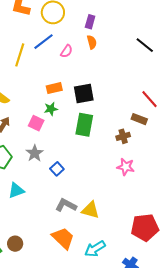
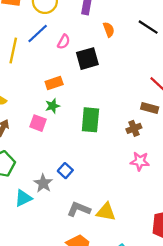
orange semicircle: (92, 42) -> (109, 30), moved
black square: (84, 94) -> (87, 59), moved
gray star: (35, 153) -> (43, 183), moved

